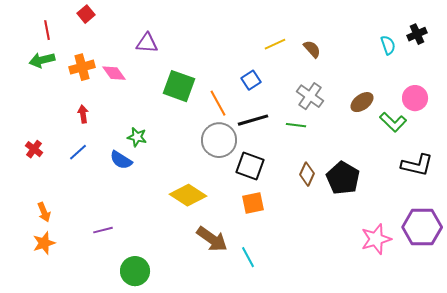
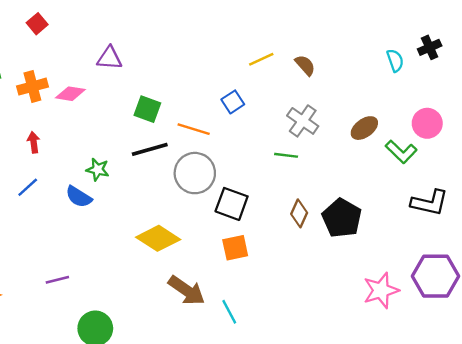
pink diamond: (114, 73) -> (70, 94), turned -45
green square: (179, 86) -> (147, 109), size x0.7
orange line: (218, 103) -> (194, 129), turned -44
black line: (253, 120) -> (150, 149), moved

